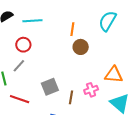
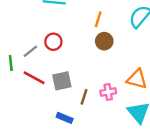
red circle: (23, 45) -> (53, 42), moved
red line: (20, 99) -> (34, 78), moved

